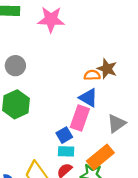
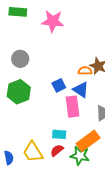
pink rectangle: (80, 118) -> (73, 107), turned -30
blue square: (64, 135) -> (59, 85), moved

